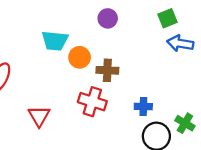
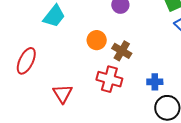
cyan trapezoid: (55, 41) -> (54, 16), moved, turned -55
brown cross: (107, 70) -> (122, 51), turned 30

